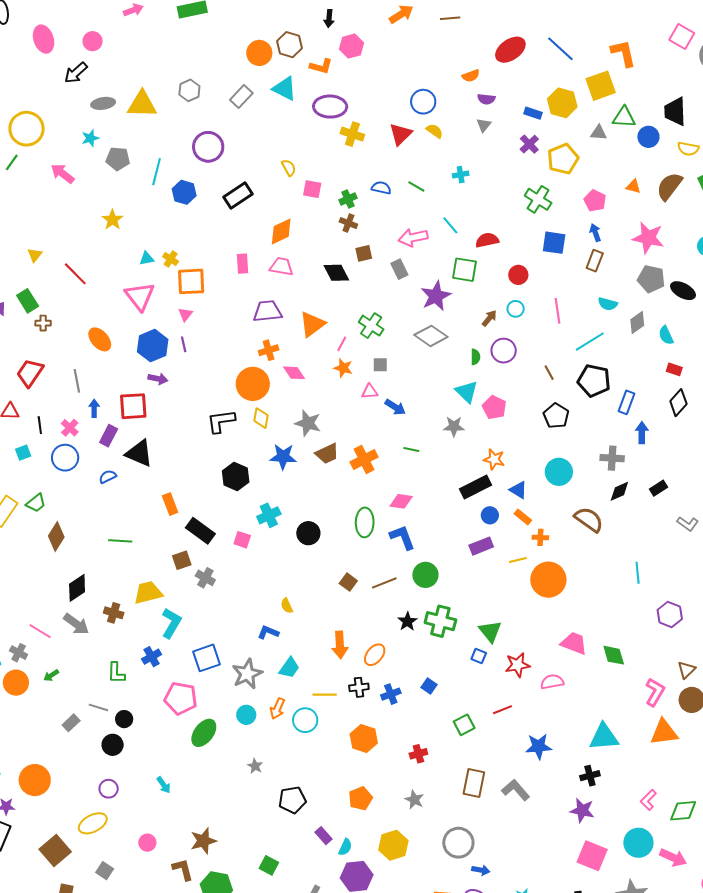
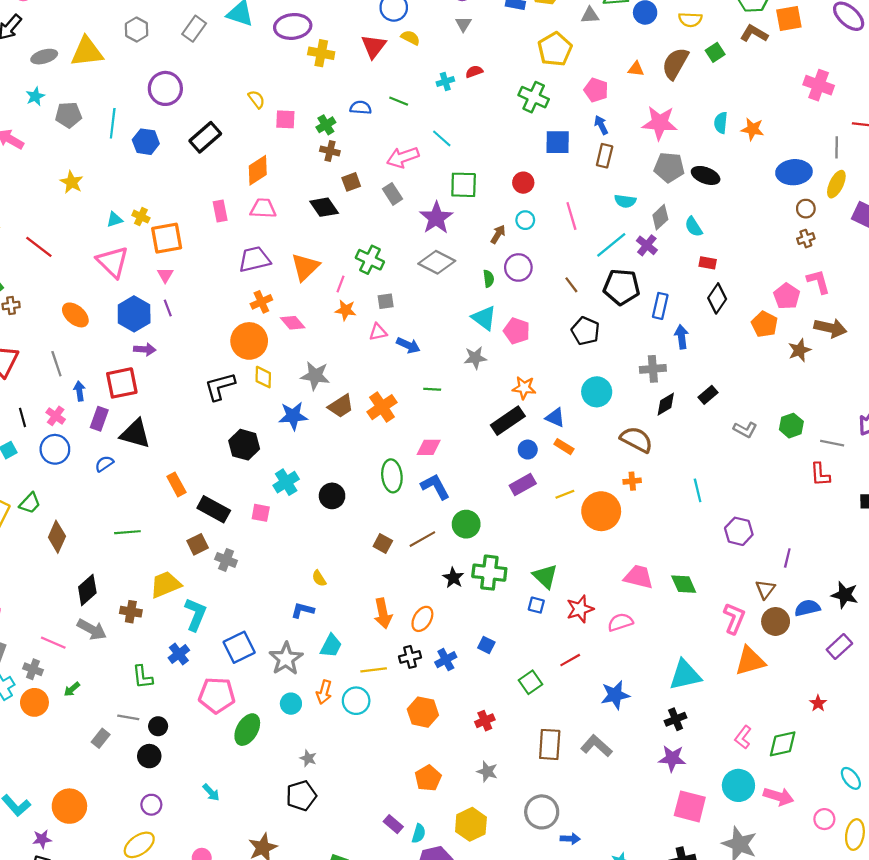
purple cross: (529, 144) -> (647, 245), moved
red semicircle: (487, 240) -> (474, 72), moved, size x0.7
orange cross: (540, 537) -> (632, 481), moved
black pentagon: (292, 800) -> (301, 796), moved

